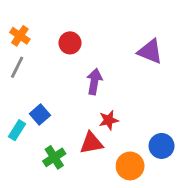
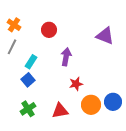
cyan rectangle: (17, 130) -> (31, 62), moved
red triangle: (91, 143) -> (60, 111), moved
green cross: (54, 157) -> (28, 109), moved
orange circle: (130, 166) -> (91, 105), moved

